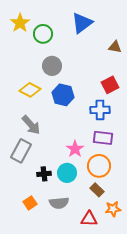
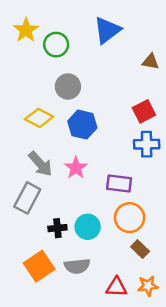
blue cross: (100, 110) -> (147, 144), moved
purple rectangle: (103, 138) -> (119, 184), moved
pink star: (75, 149) -> (76, 168), moved
brown rectangle: (97, 190) -> (140, 249), moved
orange square: (30, 203) -> (39, 266), size x1.6
orange star: (113, 209) -> (148, 286), moved

